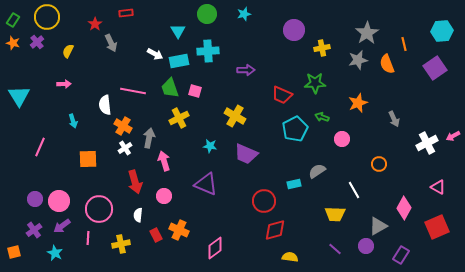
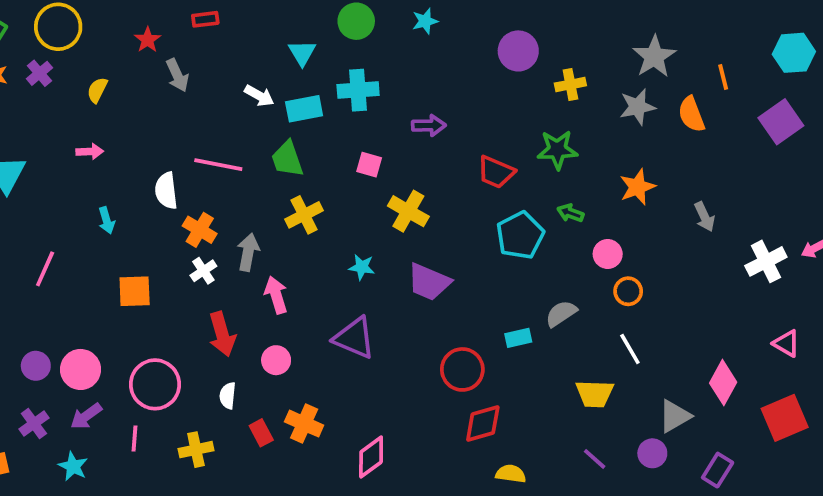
pink square: (195, 91) -> (369, 165), moved
orange circle: (379, 164) -> (628, 291), moved

